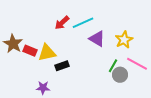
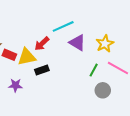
red arrow: (62, 23) -> (42, 44), moved
gray circle: (120, 75) -> (103, 90), moved
purple star: (43, 88) -> (15, 85), moved

